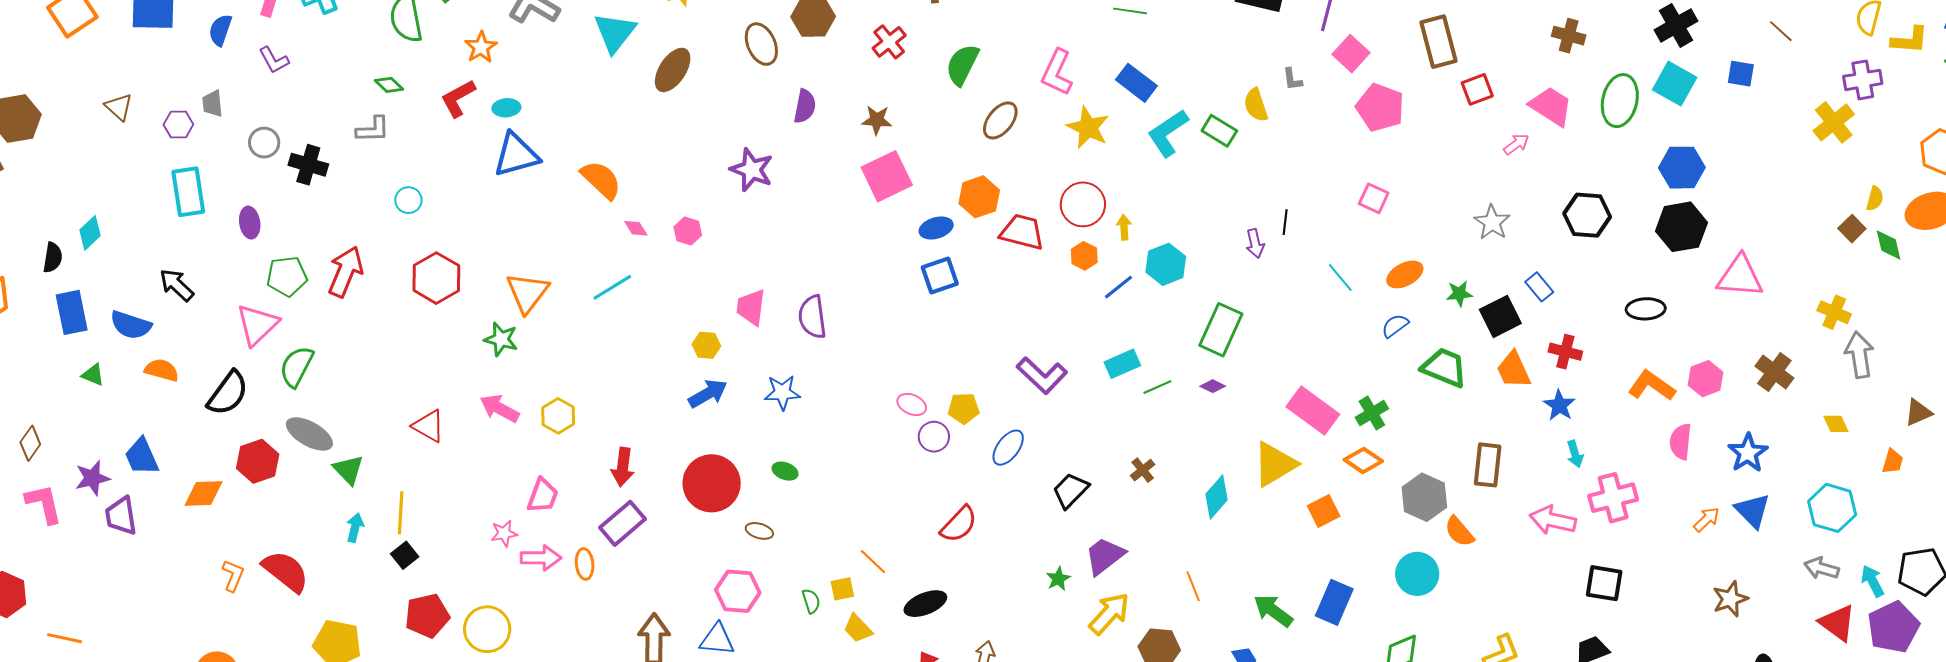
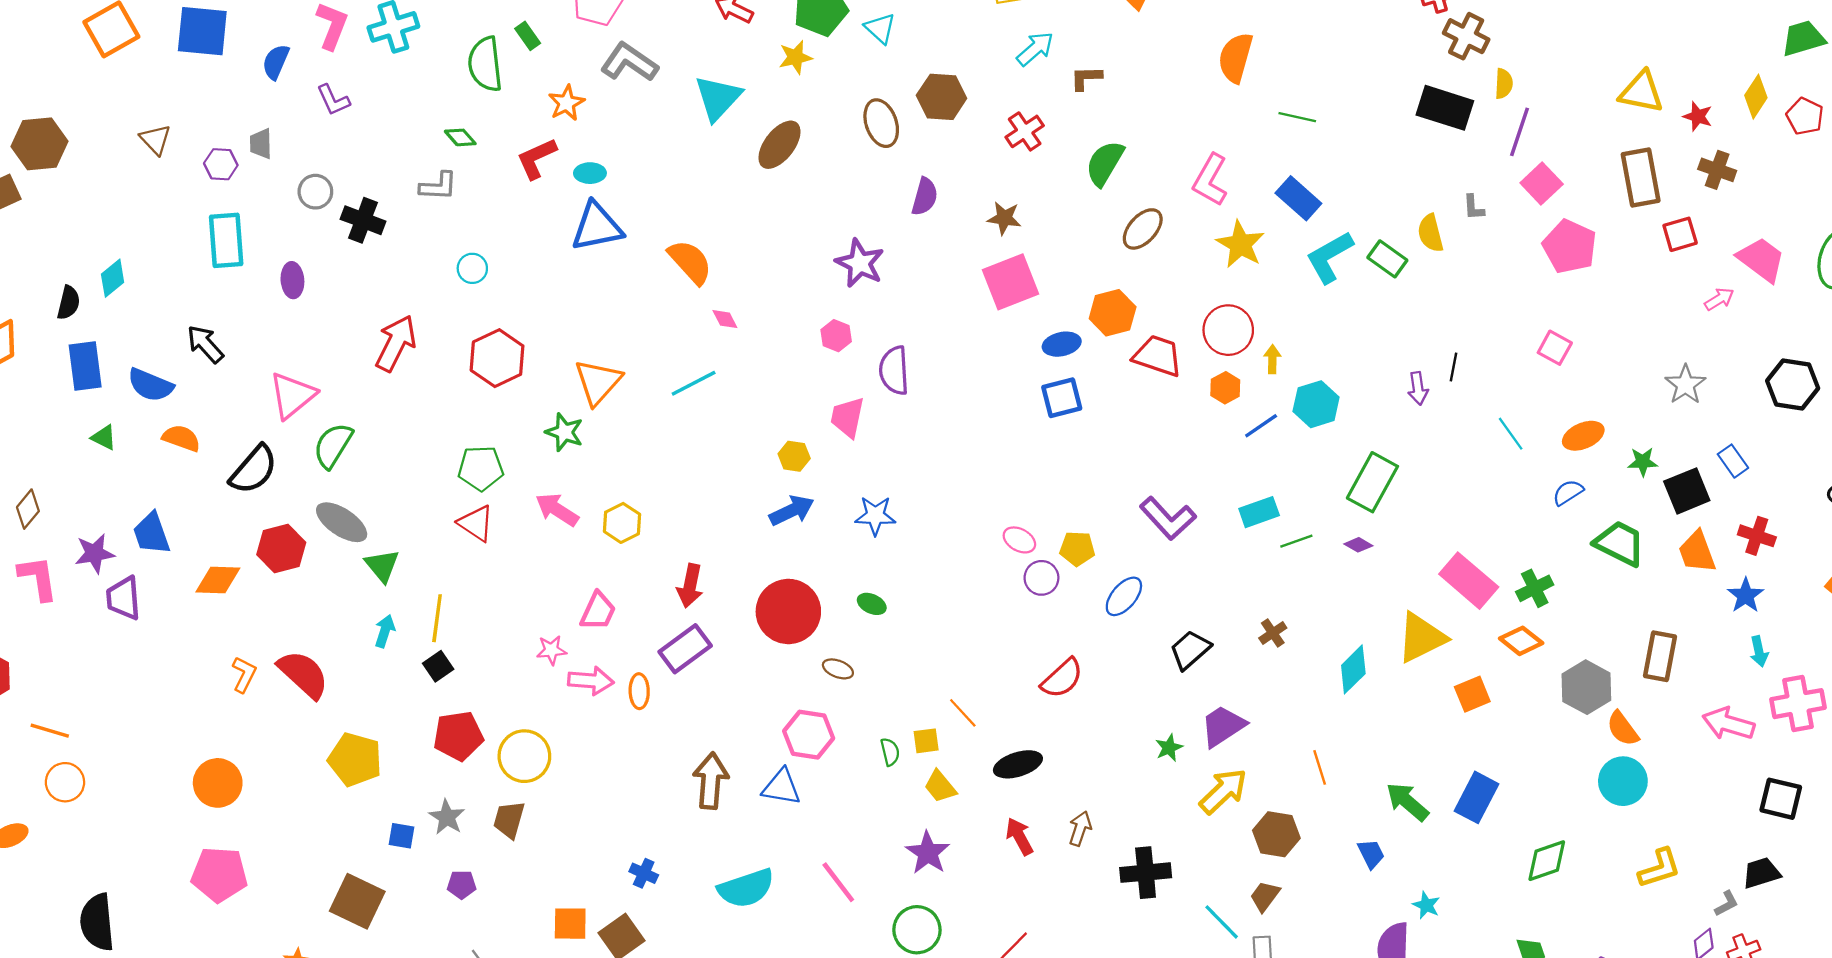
brown cross: (1569, 36) -> (1717, 170), moved
pink hexagon: (688, 231) -> (836, 336), moved
green pentagon: (287, 276) -> (481, 468), moved
purple semicircle: (812, 317) -> (894, 370), moved
cyan circle: (1417, 574) -> (1623, 781), moved

